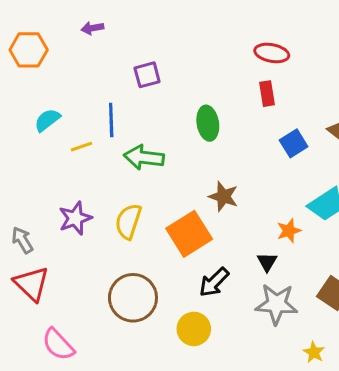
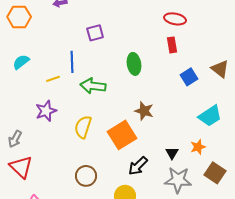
cyan semicircle: (47, 120) -> (21, 62), moved
purple star: (75, 218) -> (46, 111), moved
orange star: (289, 231) -> (198, 147), moved
gray arrow: (22, 240) -> (15, 139), turned -120
brown circle: (133, 298) -> (86, 176), size x0.7

